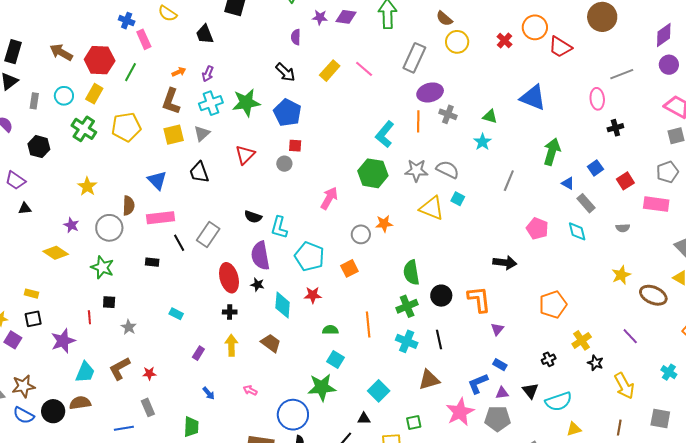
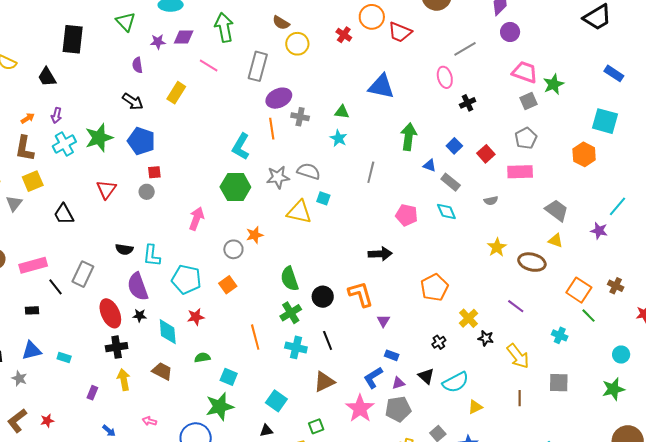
pink line: (364, 69) -> (209, 66), moved
gray triangle: (202, 133) -> (14, 203), moved
blue triangle: (157, 180) -> (32, 351), moved, turned -50
black cross: (230, 312) -> (117, 347), size x1.5
green semicircle: (330, 330) -> (202, 358), moved

